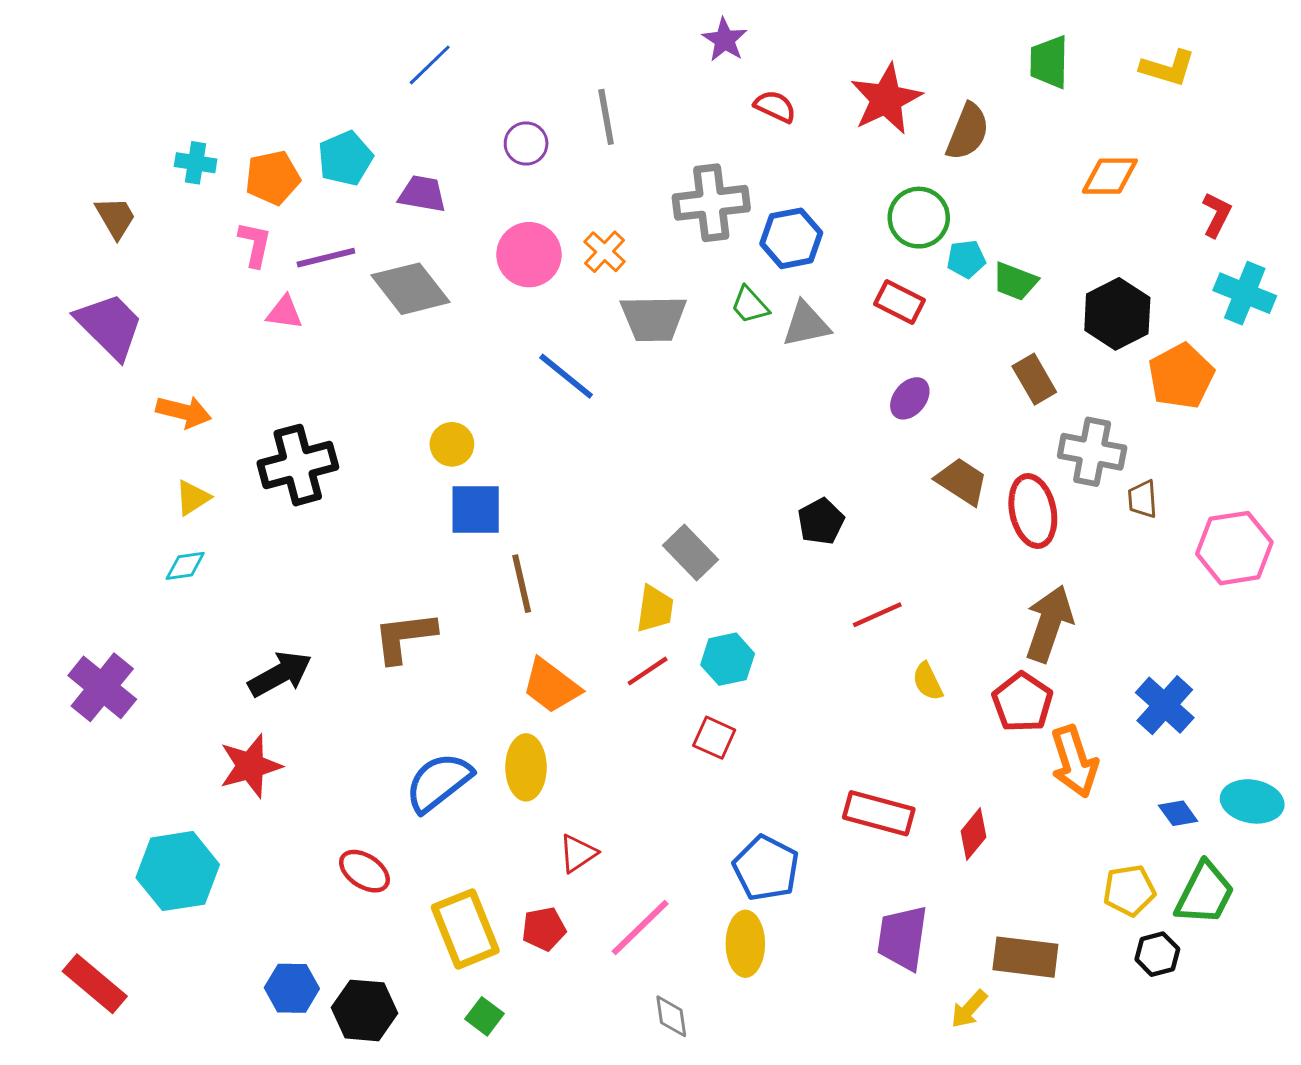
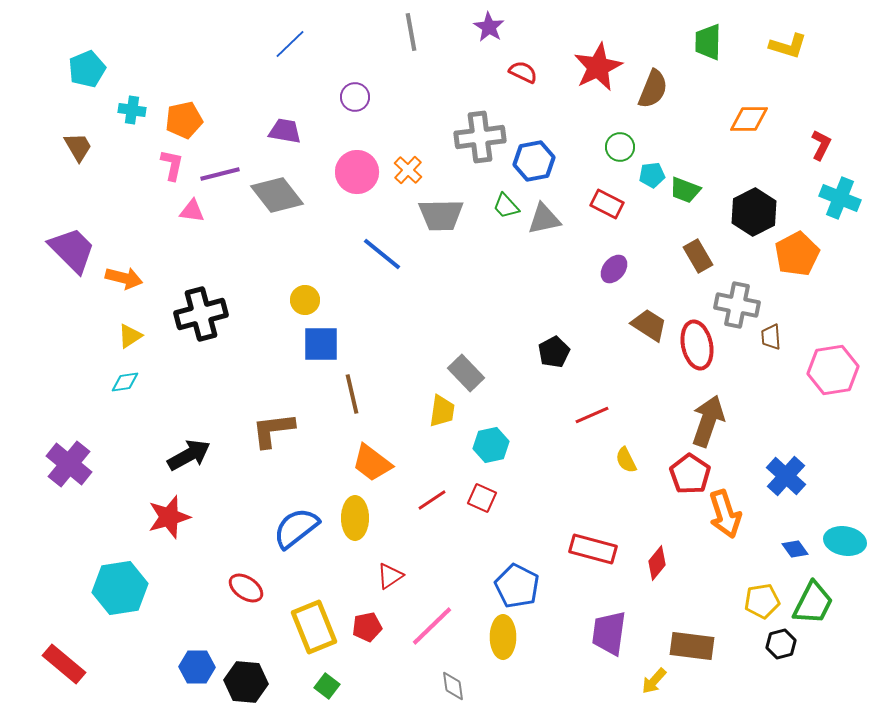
gray line: (606, 117) -> (411, 32), moved
cyan pentagon: (345, 158) -> (87, 69), moved
green circle: (919, 218) -> (620, 147), size x0.7
purple trapezoid: (110, 326) -> (72, 250), moved
red line: (648, 671) -> (432, 500), moved

